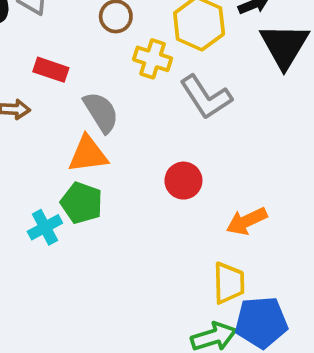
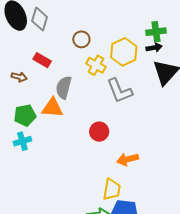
gray semicircle: (101, 112) -> (64, 87), turned -145
green pentagon: (82, 203) -> (25, 115), moved, turned 30

